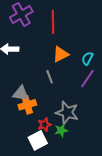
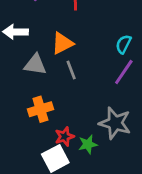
orange triangle: (61, 54) -> (62, 43), moved
gray triangle: (21, 94) -> (35, 65), moved
gray star: (67, 113) -> (115, 123), moved

